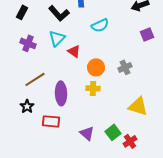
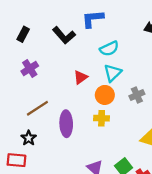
cyan triangle: (57, 38) -> (113, 73), moved
purple cross: (28, 43) -> (30, 68), turned 35
red triangle: (74, 51) -> (81, 77), turned 48
red rectangle: (51, 121) -> (16, 160), moved

